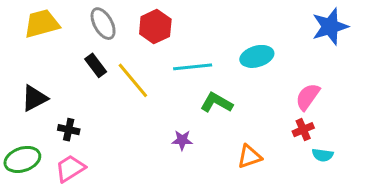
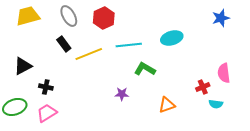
blue star: (330, 27) -> (221, 18), size x0.7
yellow line: (133, 80) -> (89, 54), turned -72
pink semicircle: (308, 97) -> (224, 73), moved, turned -42

